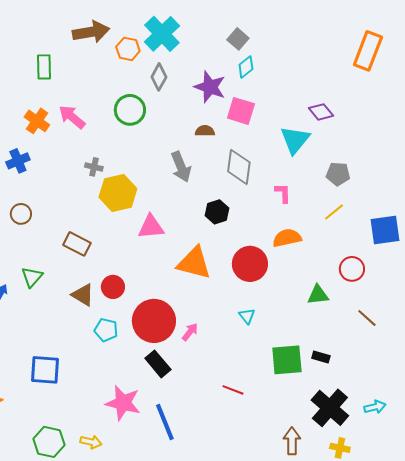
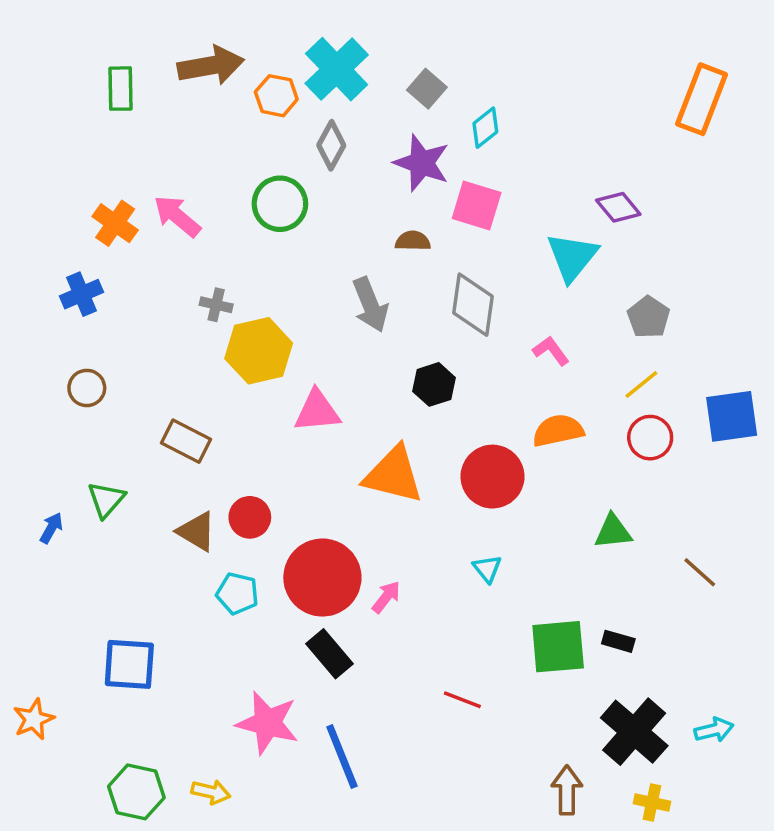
gray square: (238, 39) -> (427, 89), moved
green rectangle: (44, 67) -> (120, 89), moved
gray pentagon: (338, 174) -> (648, 317), turned 30
pink L-shape: (283, 193) -> (551, 351), turned -35
red circle: (352, 269) -> (650, 438), moved

